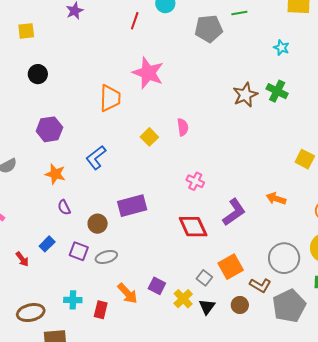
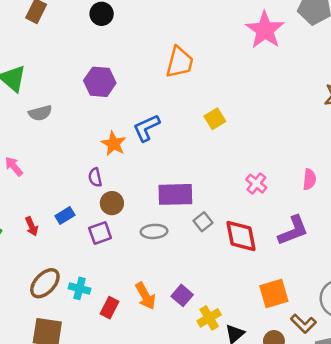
pink star: (148, 73) -> (265, 30), moved
pink semicircle: (183, 127) -> (309, 179), moved
orange star: (55, 174) -> (114, 144), moved
brown circle: (98, 224) -> (112, 203), moved
purple square: (79, 251) -> (100, 233), turned 36
gray ellipse: (106, 257) -> (154, 231), moved
gray square: (204, 278) -> (203, 222), moved
brown ellipse: (31, 313) -> (45, 283), moved, turned -48

